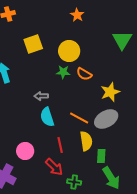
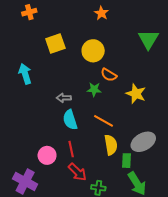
green star: (63, 72) -> (94, 89), moved
yellow star: (110, 92) -> (136, 94), turned -30
gray ellipse: (106, 119) -> (143, 142), moved
red line: (60, 145) -> (71, 149), moved

